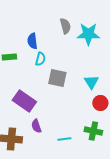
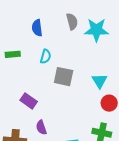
blue semicircle: (32, 41) -> (37, 28), moved
purple rectangle: (24, 101) -> (29, 101), size x0.7

